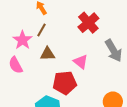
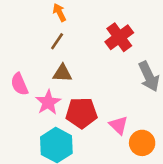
pink star: (23, 40) -> (48, 102), moved
pink triangle: (81, 62) -> (119, 125), moved

